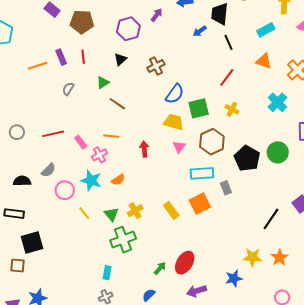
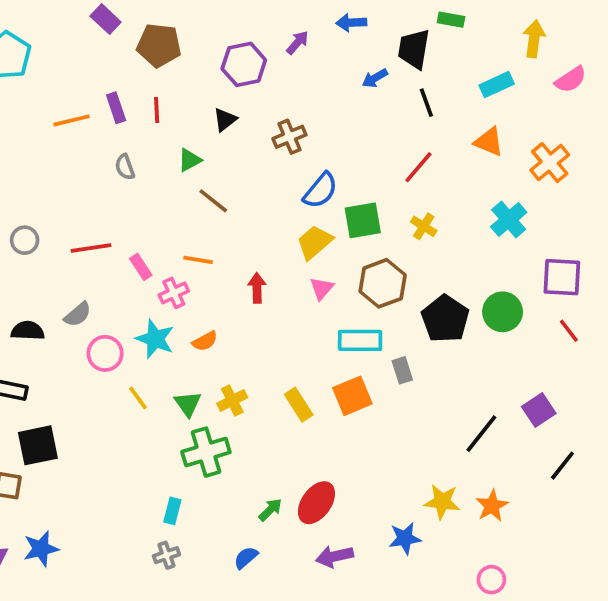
gray semicircle: (68, 89) -> (125, 167), turned -56
yellow trapezoid: (174, 122) -> (315, 242), turned -60

